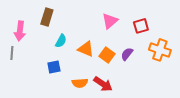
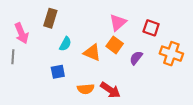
red square: (141, 26) -> (151, 28), turned 35
pink arrow: (20, 31) -> (21, 33), turned -30
orange square: (107, 55) -> (115, 45), moved

